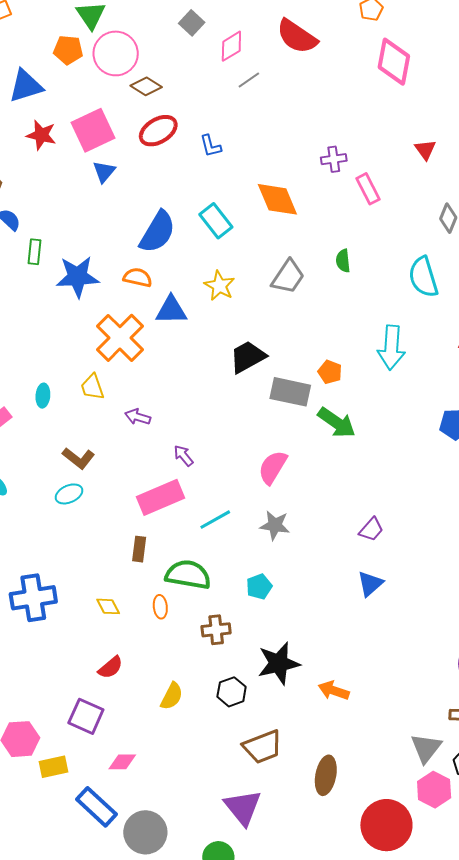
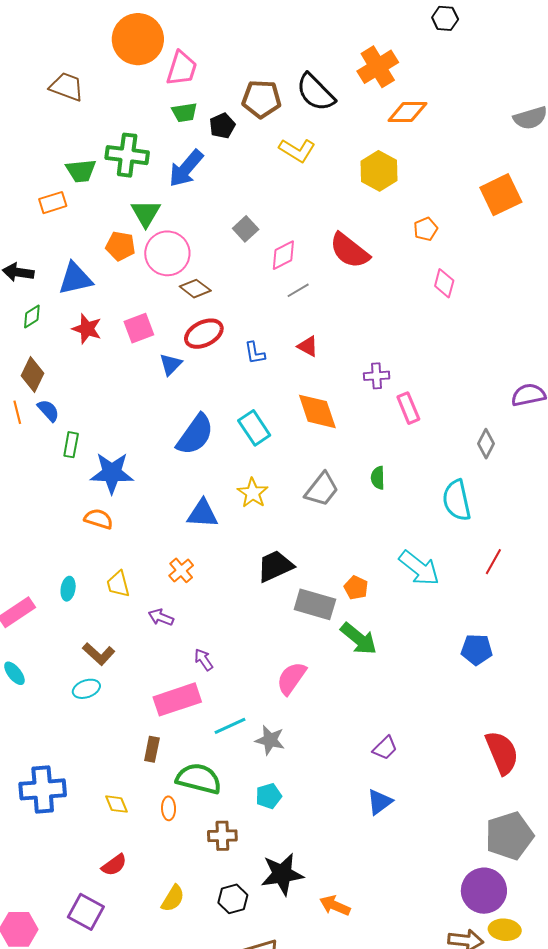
pink diamond: (394, 62) -> (444, 283), size x0.6
pink square: (93, 130) -> (139, 328), size x0.7
red triangle: (425, 150) -> (308, 346), moved, turned -30
blue triangle: (104, 172) -> (171, 364), moved
orange semicircle: (138, 277) -> (99, 519), moved
orange cross: (120, 338) -> (181, 570), moved, size x0.5
cyan arrow: (391, 348) -> (419, 568), turned -60
gray star: (275, 525) -> (270, 740), moved

